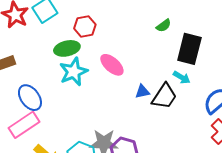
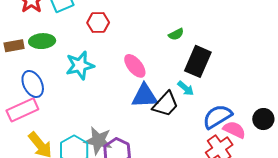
green ellipse: (67, 48) -> (42, 41), moved
pink ellipse: (112, 65) -> (135, 66), moved
blue triangle: (142, 92) -> (145, 96), size x1.8

